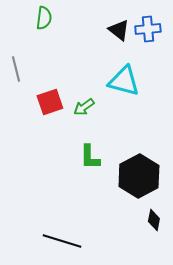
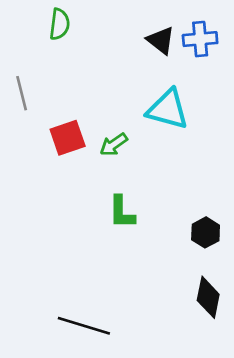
black hexagon: (139, 176) -> (206, 232), moved, size x0.5
black diamond: (154, 220) -> (208, 297), size x1.4

